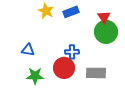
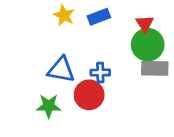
blue triangle: (28, 50) -> (61, 70), moved, size x1.5
gray rectangle: (96, 73) -> (155, 68), moved

